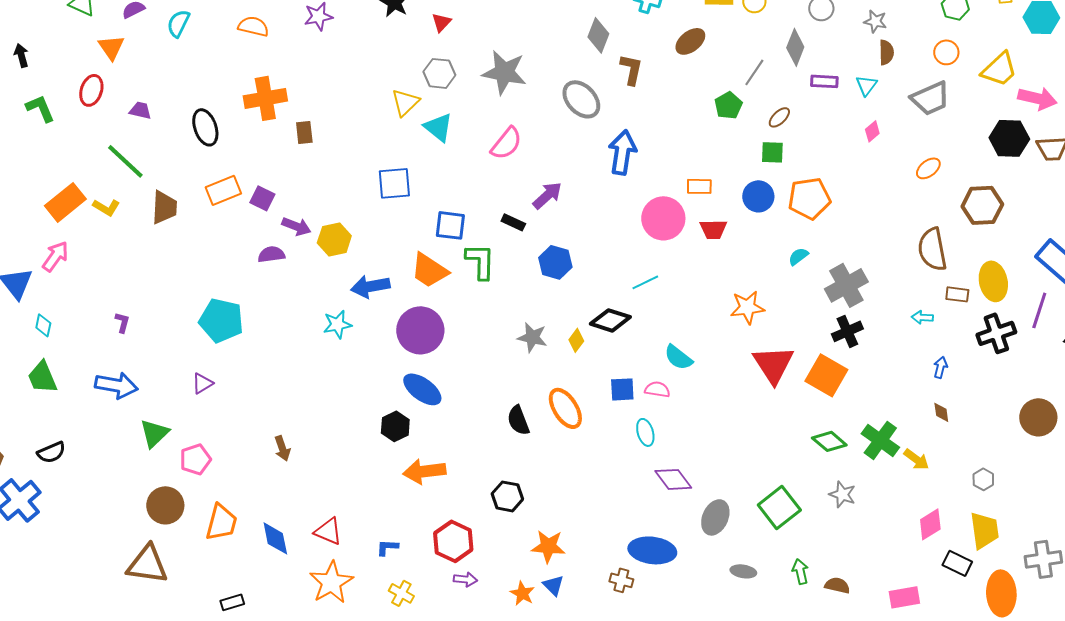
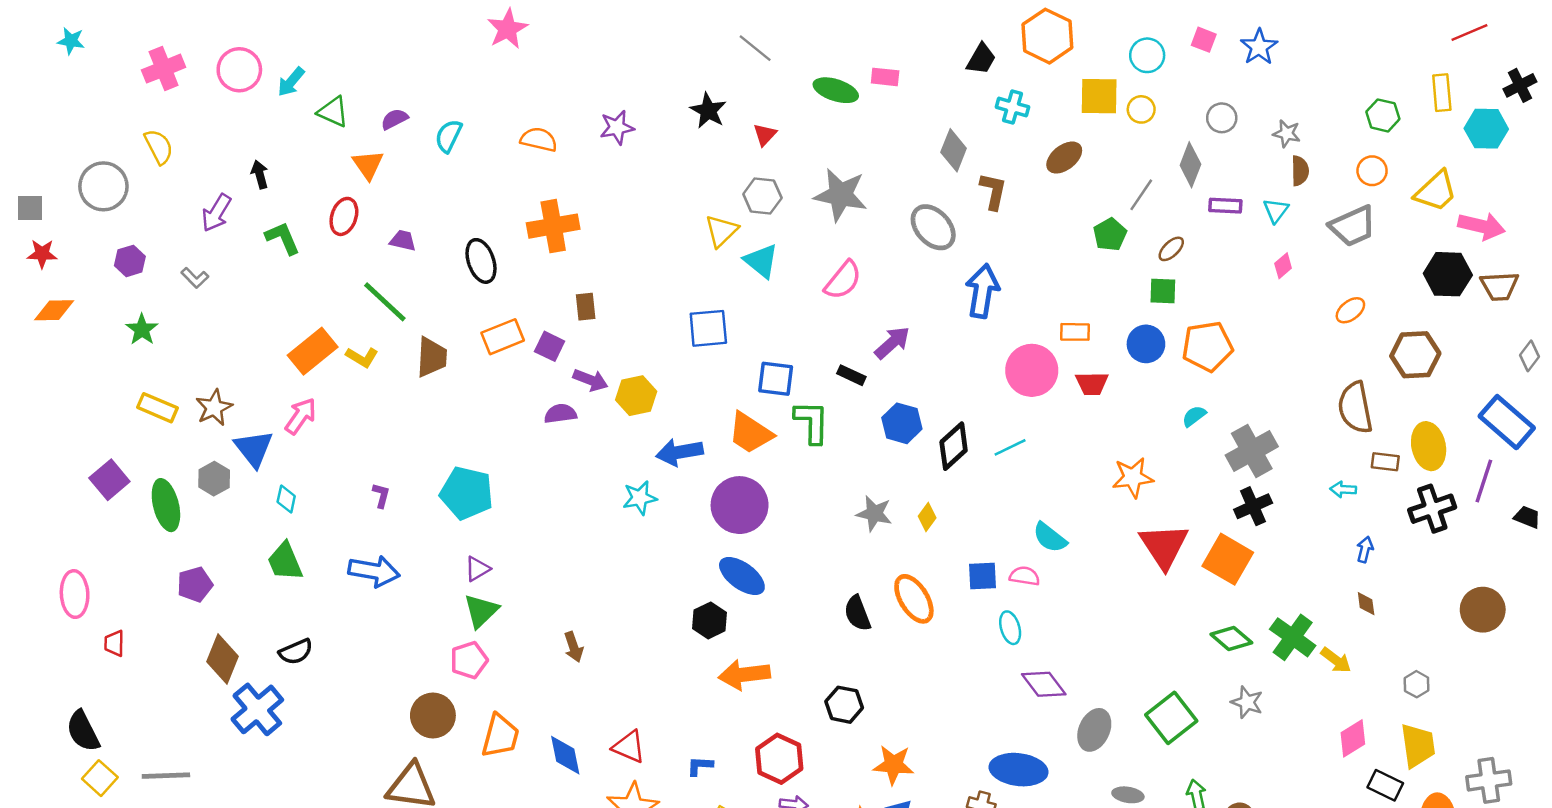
brown rectangle: (304, 132) -> (586, 307), moved
cyan pentagon: (221, 320) -> (467, 493), moved
black diamond: (610, 320) -> (954, 446), moved, turned -60
green triangle: (154, 433) -> (481, 611), moved

